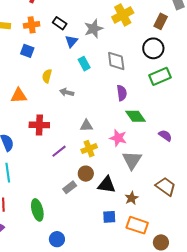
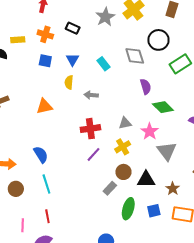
orange cross: (32, 25) -> (45, 34), turned 35
gray star: (94, 29) -> (105, 17), moved
blue triangle: (71, 41) -> (72, 60), moved
black circle: (153, 48) -> (158, 40), moved
red cross: (39, 125) -> (90, 129), moved
gray triangle: (86, 126) -> (125, 123), moved
pink star: (118, 138) -> (150, 131), turned 30
green ellipse: (37, 210) -> (128, 209), moved, turned 40

